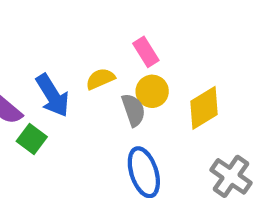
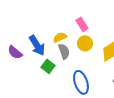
gray semicircle: (133, 110) -> (64, 51), moved
green square: (32, 139) -> (48, 66), moved

